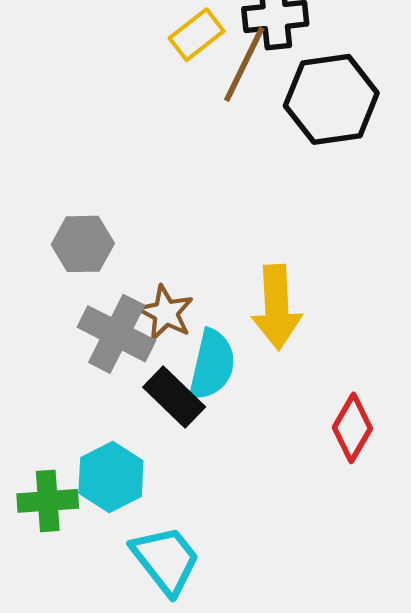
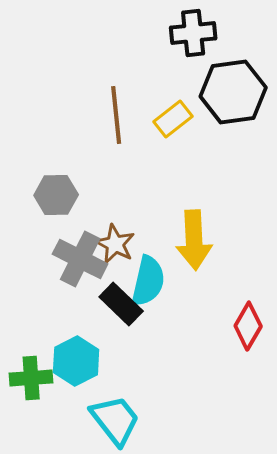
yellow rectangle: (197, 35) -> (173, 119), moved
brown line: (244, 64) -> (116, 115), moved, turned -32

